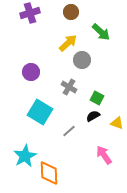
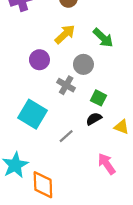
green arrow: (101, 32) -> (103, 38), moved
gray circle: (82, 60) -> (83, 64), moved
purple circle: (31, 72) -> (39, 60), moved

